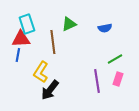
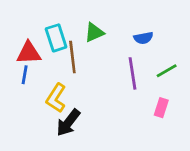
cyan rectangle: (27, 24) -> (56, 38), moved
green line: (115, 59) -> (167, 71), moved
purple line: (97, 81) -> (132, 73), moved

